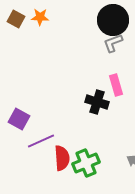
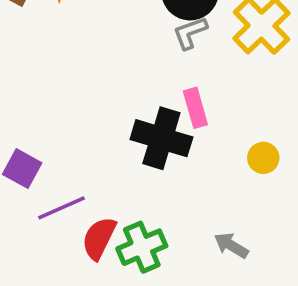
black cross: (97, 102) -> (161, 138), size x1.4
red semicircle: (62, 158) -> (99, 238), turned -150

